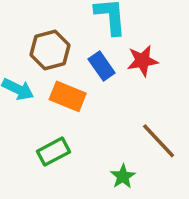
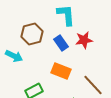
orange rectangle: (68, 96) -> (61, 71), moved

